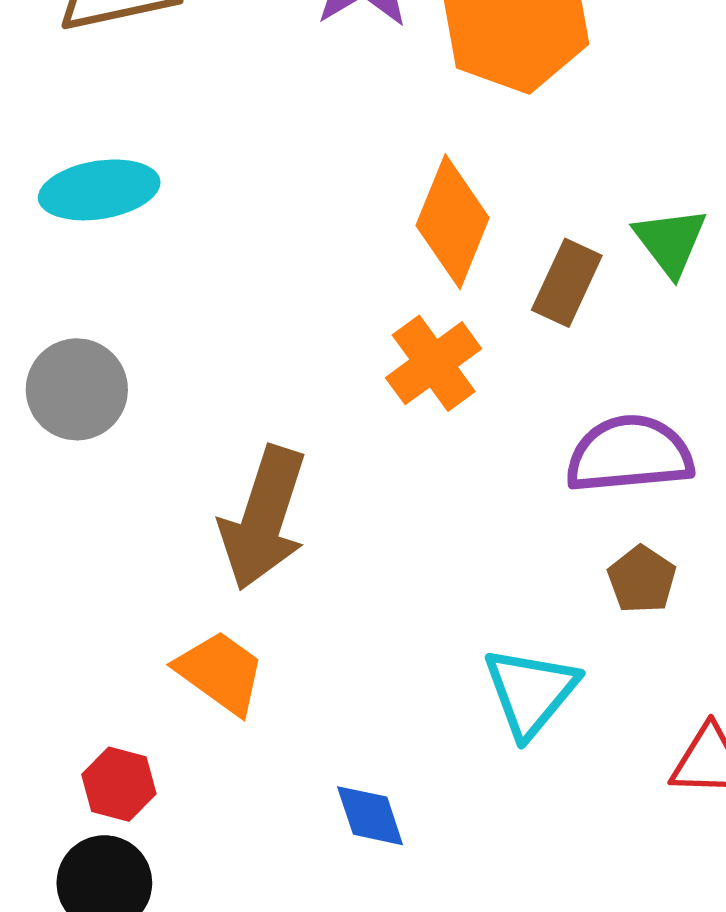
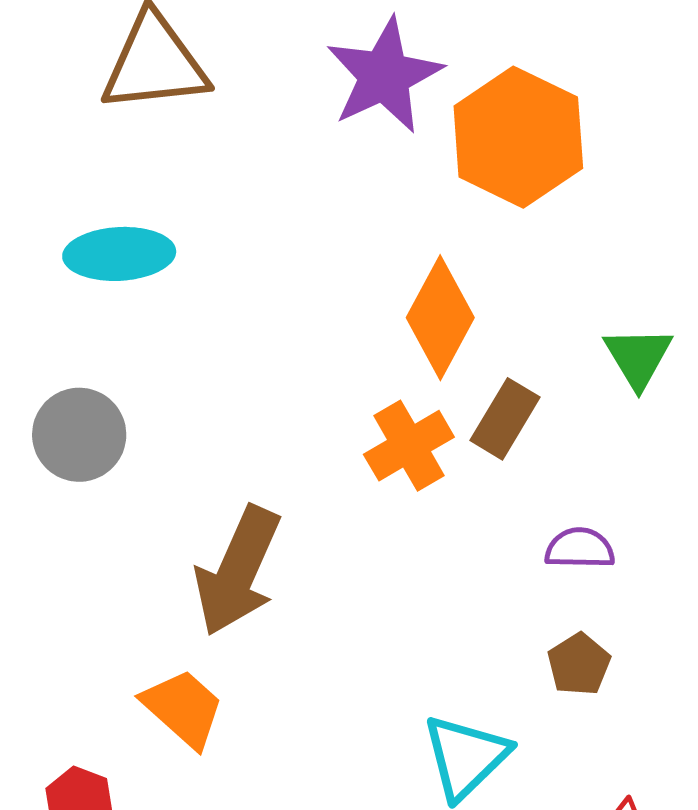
brown rectangle: (567, 283) -> (505, 419), moved
purple semicircle: (629, 454) -> (580, 548), size x0.6

